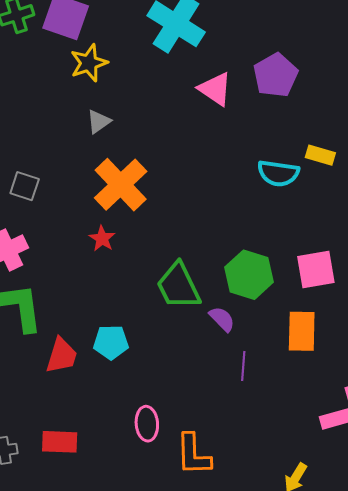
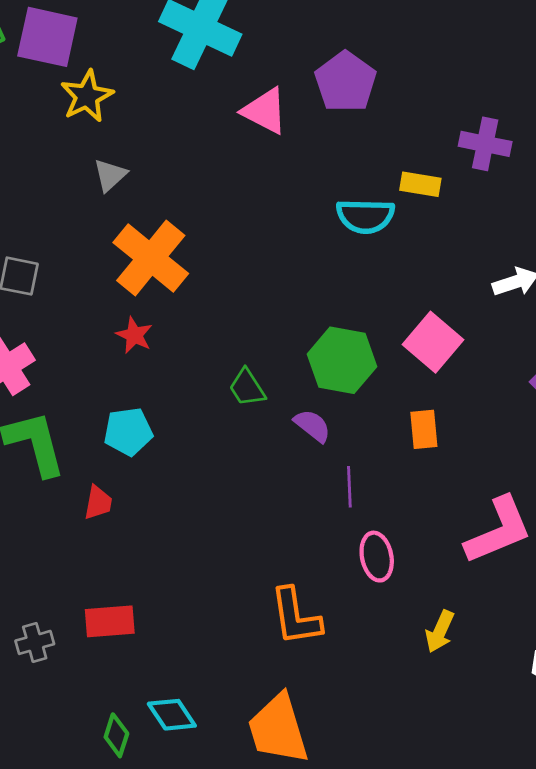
pink square: (316, 270) -> (433, 342), turned -33
green trapezoid: (178, 286) -> (247, 388), size x0.6
orange rectangle: (302, 331) -> (424, 429), size x0.7
cyan pentagon: (111, 342) -> (128, 432), moved
red trapezoid: (62, 356) -> (98, 503), size x0.7
pink ellipse: (147, 424) -> (377, 557), moved

